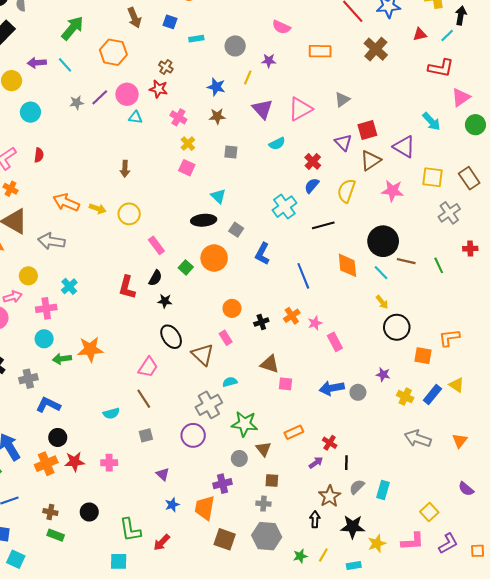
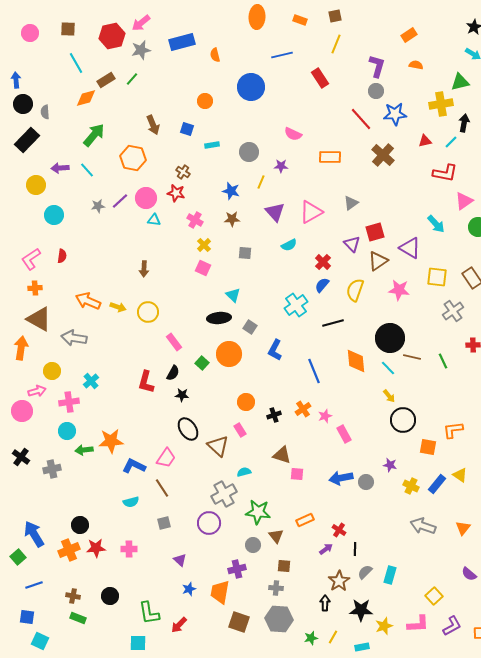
orange cross: (10, 189) -> (35, 288), turned -32
blue L-shape: (48, 405) -> (134, 466), moved

